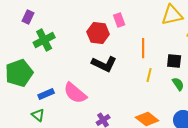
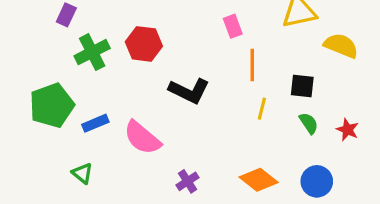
pink rectangle: (119, 20) -> (233, 26), moved
red hexagon: (98, 33) -> (144, 44), moved
blue rectangle: (46, 94) -> (95, 123), moved

